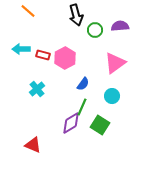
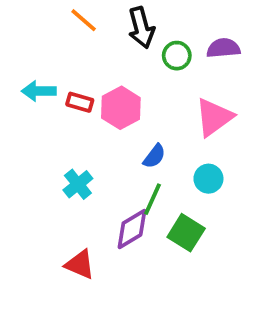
orange line: (28, 11) -> (84, 20), moved
cyan cross: (37, 89) -> (78, 184), moved
red triangle: (33, 145) -> (80, 264), moved

